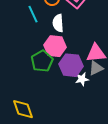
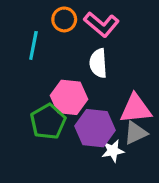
cyan line: (33, 14) -> (33, 45), turned 36
white semicircle: (58, 23) -> (98, 63), moved

